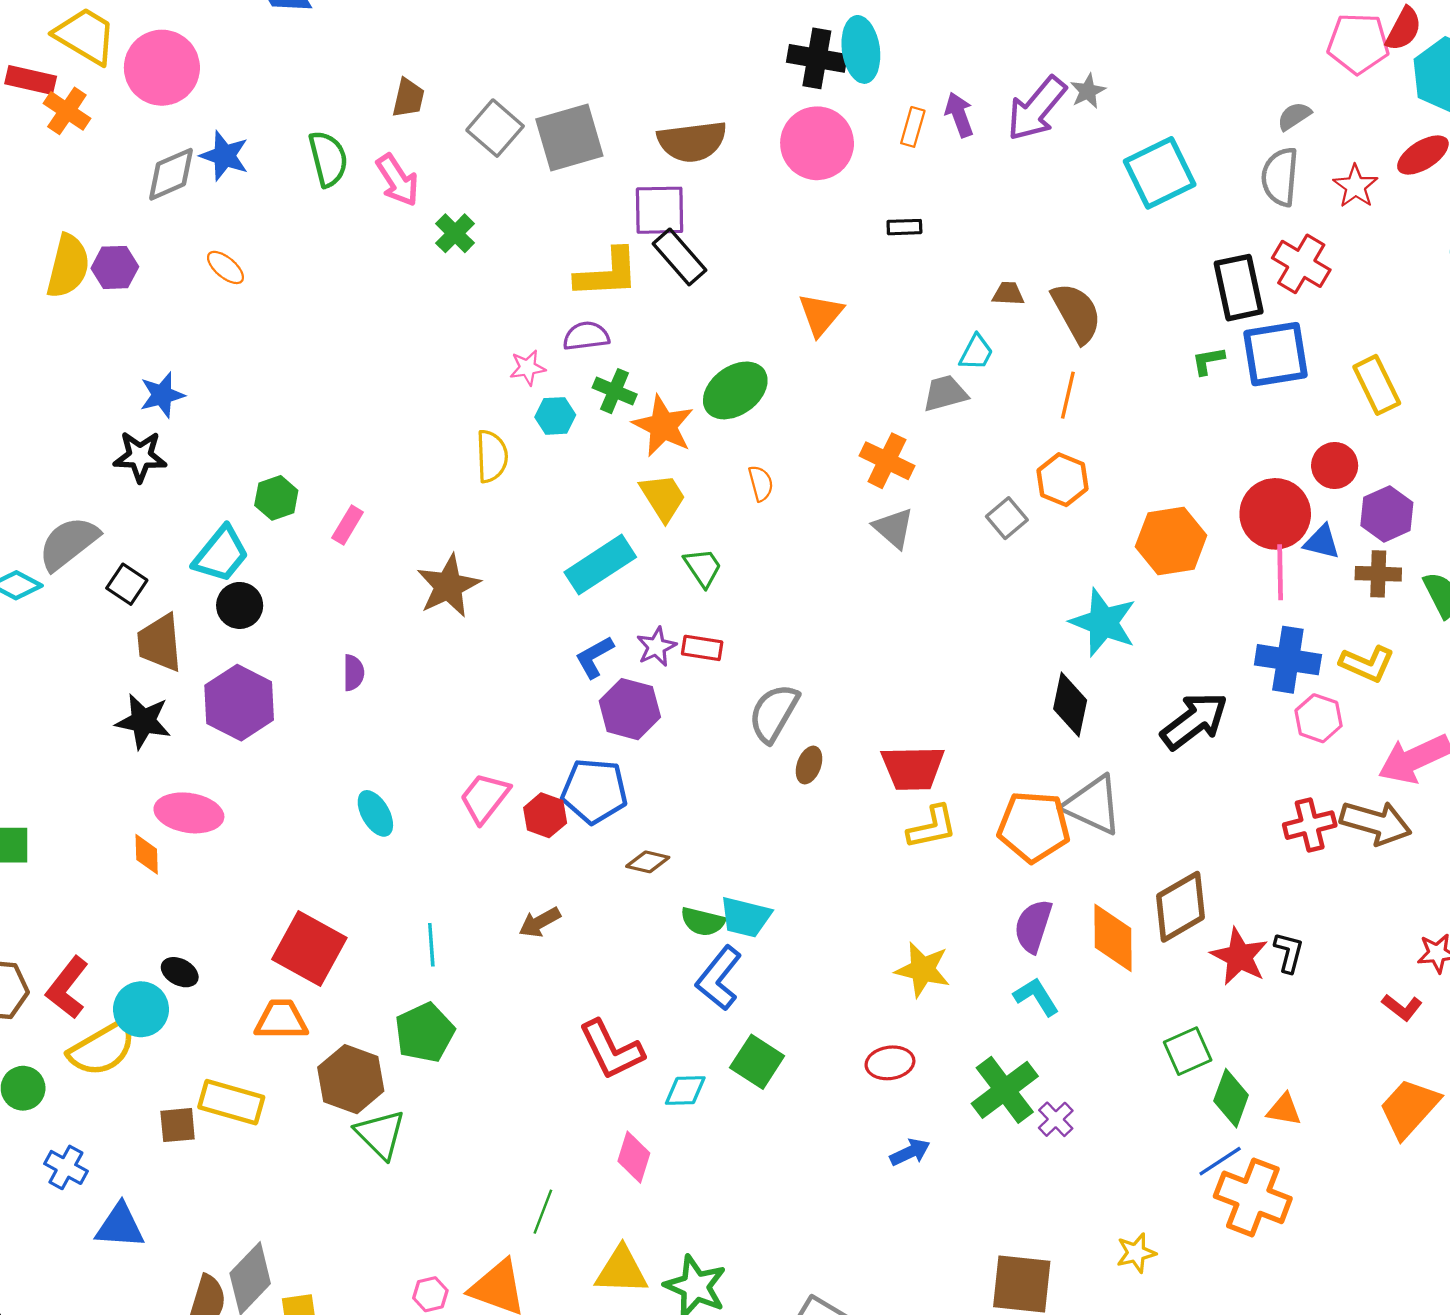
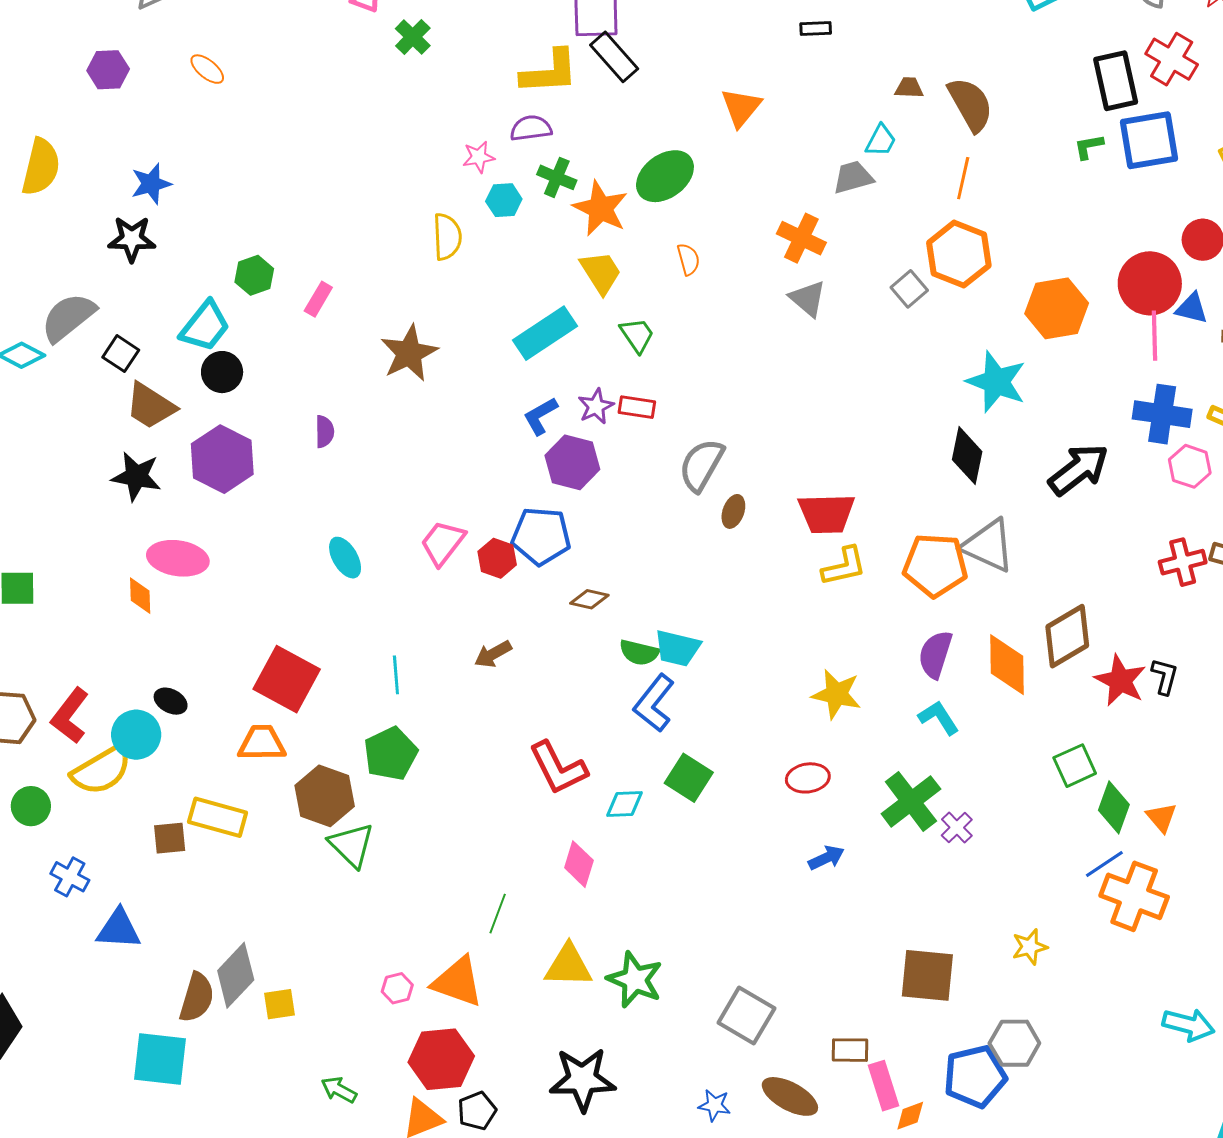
yellow semicircle: (68, 266) -> (41, 167), moved
orange hexagon: (1062, 480) -> (959, 254), size x1.4
brown trapezoid: (160, 643) -> (150, 406), turned -52
orange triangle: (1284, 1110) -> (1161, 817), turned 40

